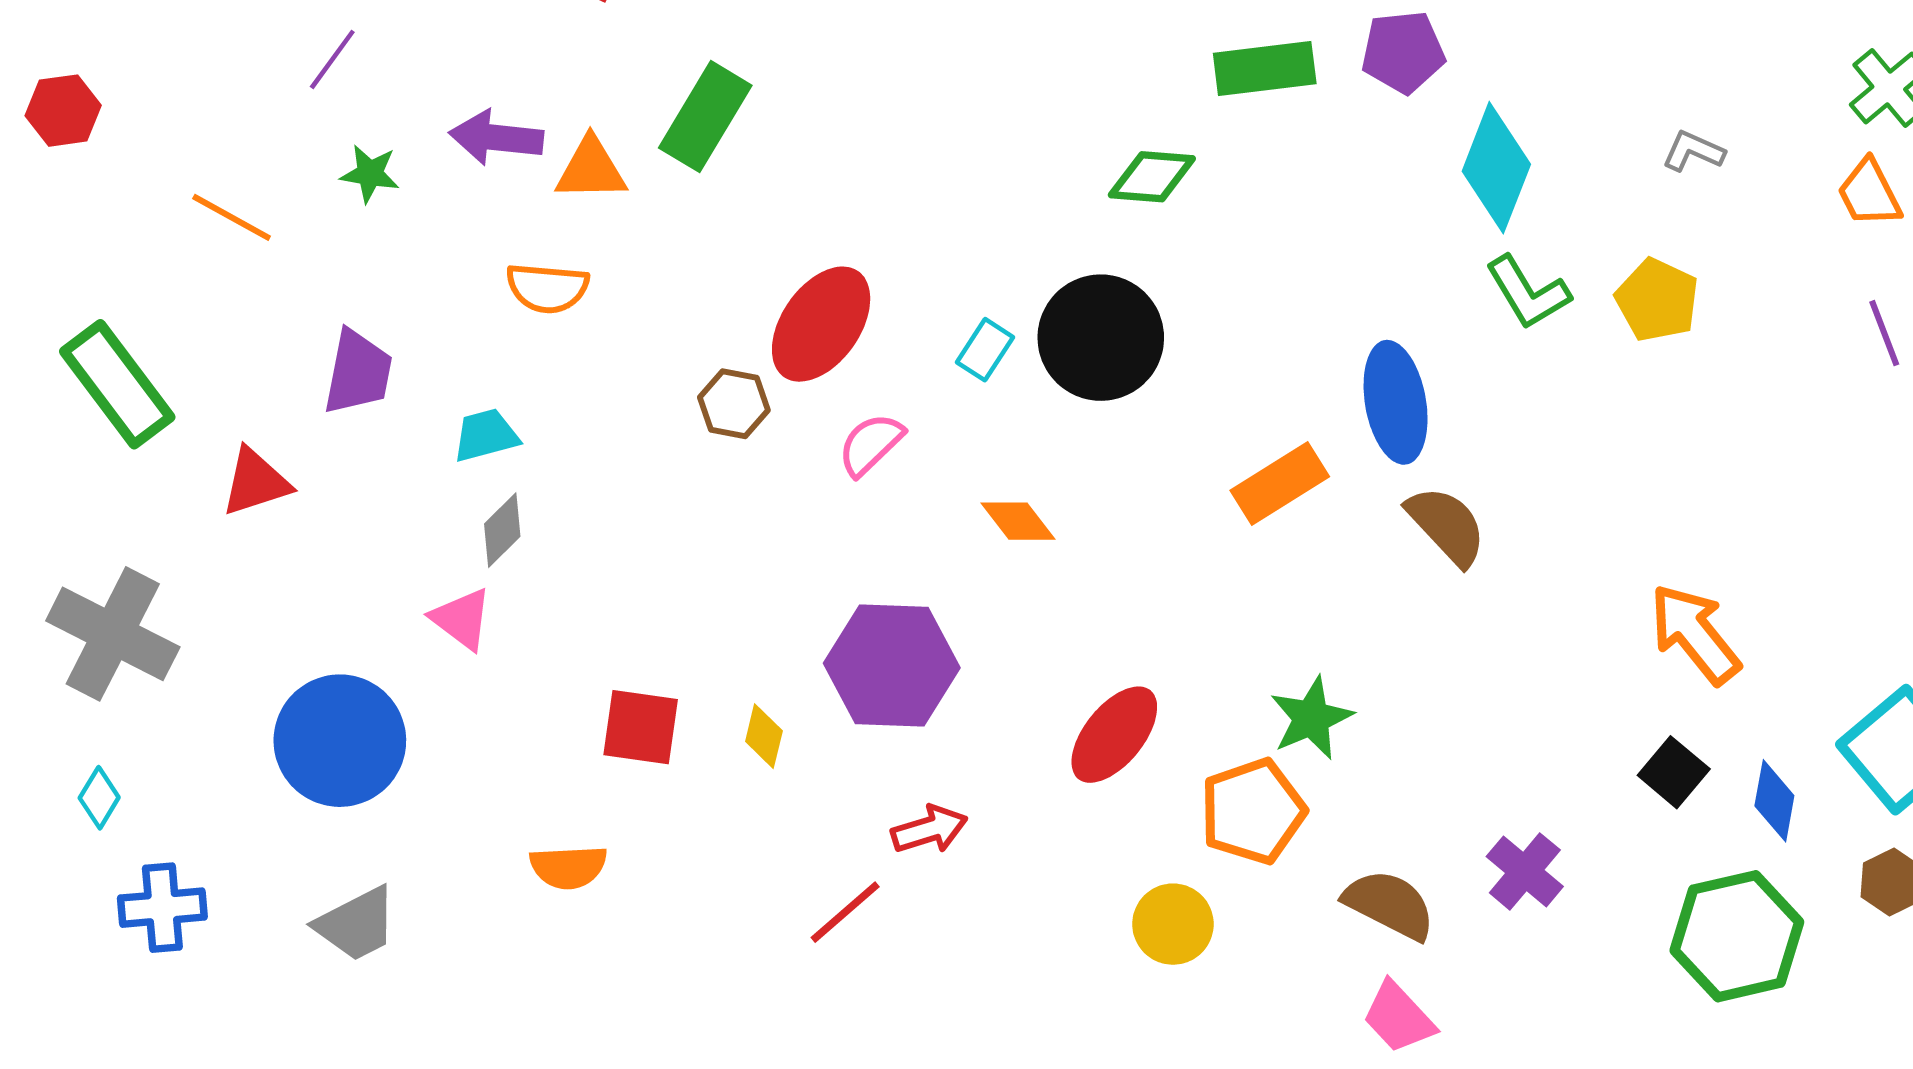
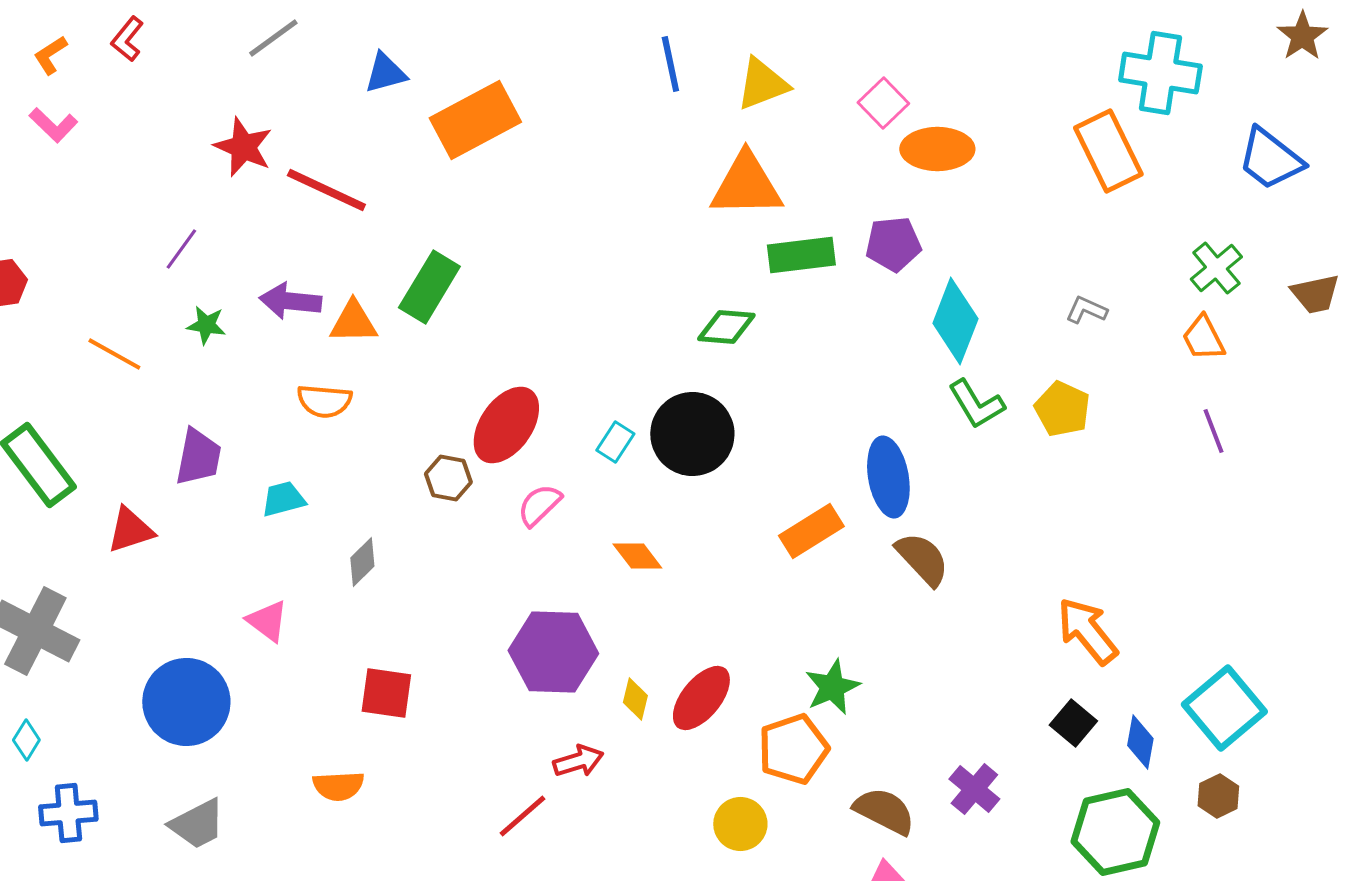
gray diamond: (502, 530) -> (362, 562), moved
yellow diamond: (764, 736) -> (635, 699), moved

